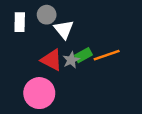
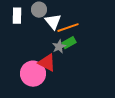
orange line: (107, 55) -> (68, 28), moved
red triangle: (52, 60) -> (47, 63), moved

